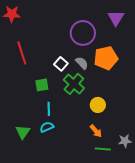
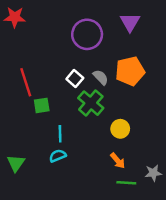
purple triangle: (116, 18) -> (130, 22), moved
purple circle: (83, 33) -> (87, 34), moved
red line: (22, 53) -> (26, 82), moved
green square: (42, 85) -> (42, 105), moved
green triangle: (23, 132) -> (16, 163), moved

